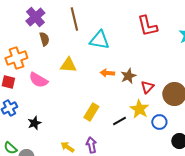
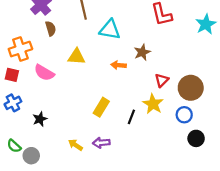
brown star: (128, 76) -> (142, 52), moved
black line: (119, 121) -> (131, 117), turned -40
blue circle: (159, 122) -> (184, 115), moved
purple arrow: (91, 145) -> (101, 143), turned -84

